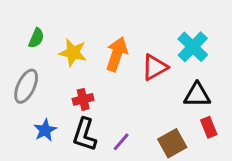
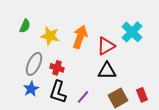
gray ellipse: (26, 86) -> (34, 64), moved
black triangle: (197, 95) -> (107, 71), moved
red cross: (83, 99) -> (57, 68), turned 32
red rectangle: (209, 127) -> (142, 95), moved

